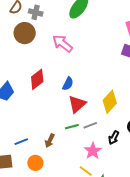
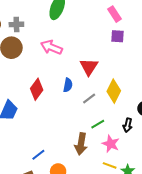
red triangle: (77, 104) -> (89, 67), moved
gray line: (90, 125) -> (89, 99), moved
green line: (72, 127) -> (98, 124), moved
brown arrow: (50, 141) -> (81, 144), moved, size x1.5

